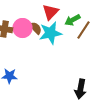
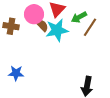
pink circle: (22, 28) -> (34, 14), moved

